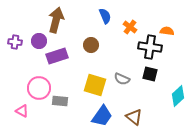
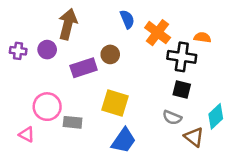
orange cross: (130, 27) -> (158, 33), size x1.5
purple rectangle: (57, 56) -> (84, 68), moved
gray semicircle: (122, 79) -> (172, 117), moved
brown triangle: (134, 117) -> (194, 137), moved

